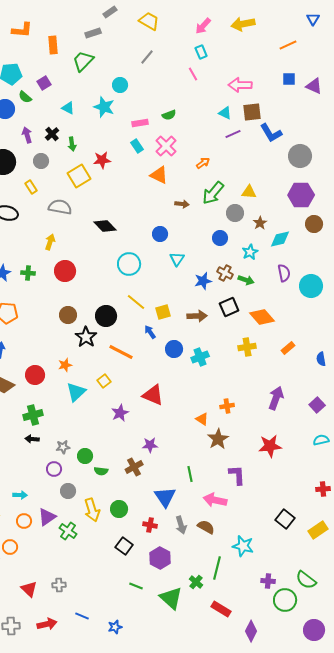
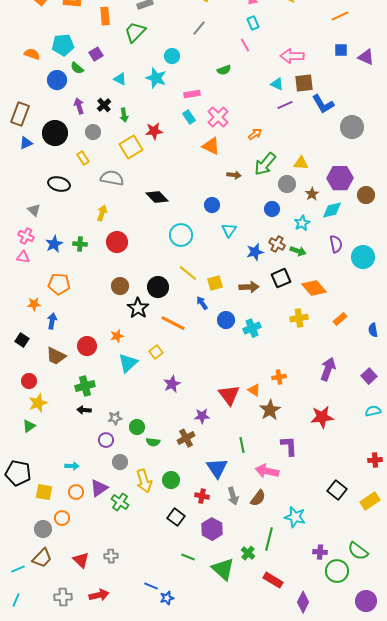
green semicircle: (169, 115) -> (224, 70), moved
purple hexagon: (301, 195) -> (340, 178), moved
red triangle: (153, 395) -> (229, 395), moved, turned 30
brown semicircle: (206, 527) -> (258, 498), turned 96
blue line: (82, 616) -> (151, 586), moved

